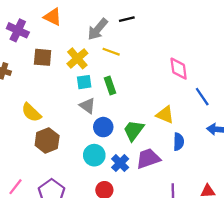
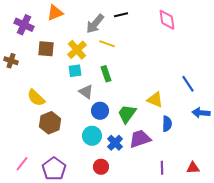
orange triangle: (53, 17) -> (55, 13), turned -48
pink diamond: (179, 69) -> (167, 20), moved
cyan square: (84, 82) -> (75, 71), moved

